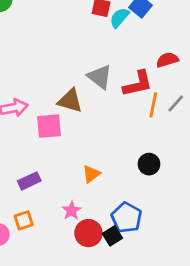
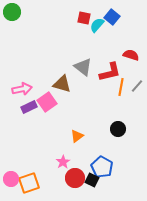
red semicircle: (167, 60) -> (131, 55), turned 35
pink square: (49, 126) -> (47, 102), turned -30
purple rectangle: (29, 181) -> (29, 107), moved
orange square: (24, 220) -> (29, 183), moved, size x1.5
black square: (112, 236) -> (92, 180), turned -32

